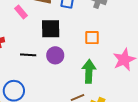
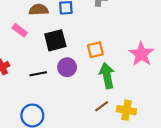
orange square: (92, 38) -> (95, 50), moved

